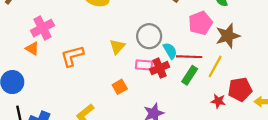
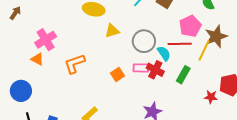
yellow triangle: (117, 47) -> (112, 31), moved, turned 35
red line: (189, 57) -> (180, 44), moved
yellow line: (215, 66) -> (204, 50), moved
red cross: (160, 68) -> (155, 70), turned -36
orange square: (120, 87) -> (118, 74), moved

